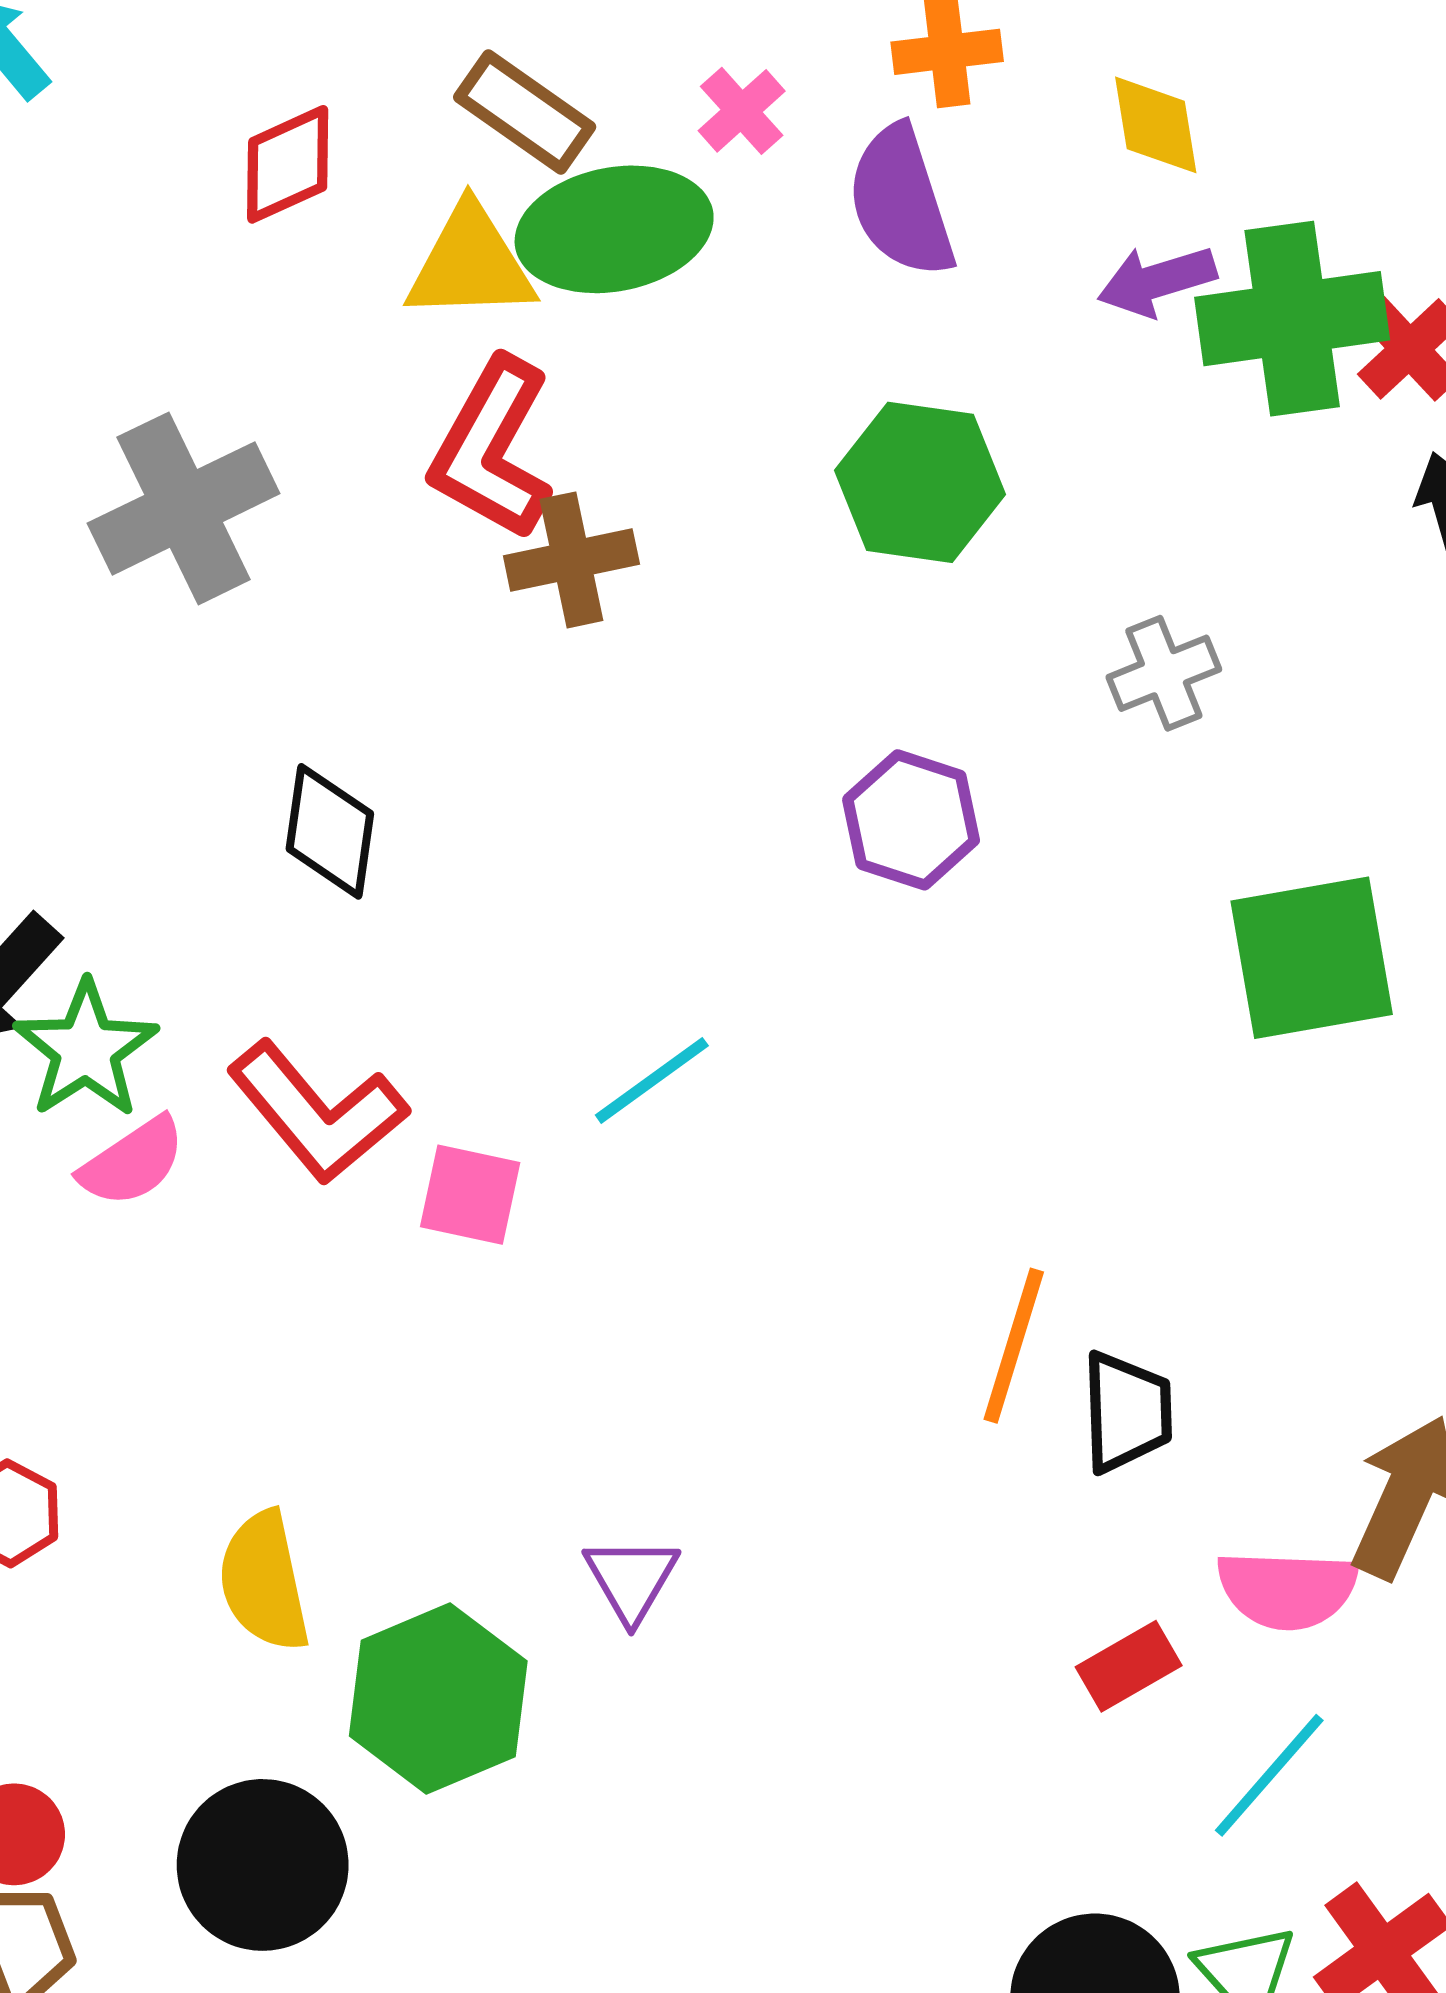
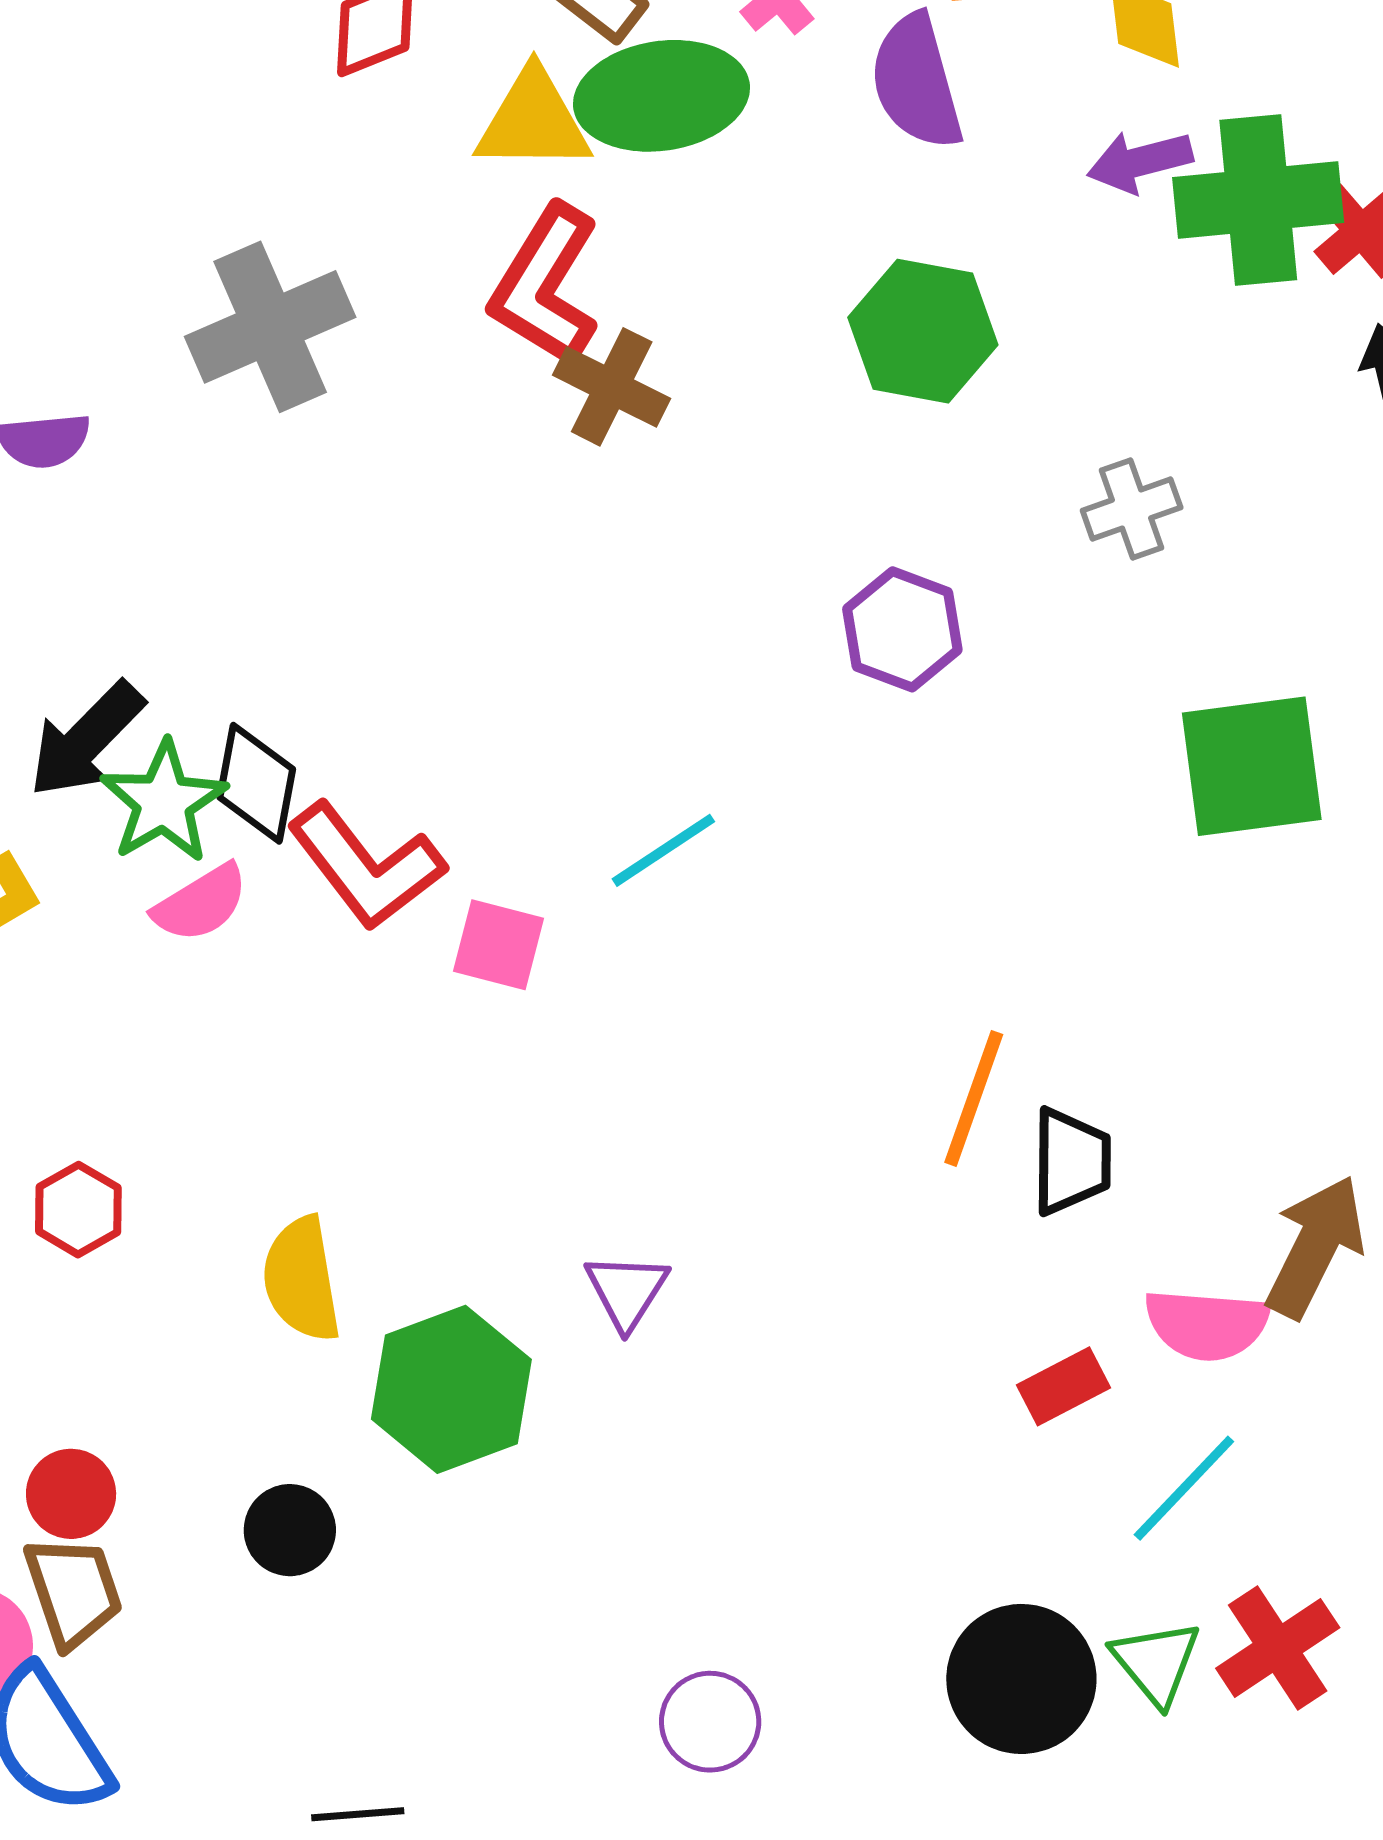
brown cross: (571, 560) -> (612, 387), turned 36
black diamond: (330, 831) -> (256, 783), moved
black circle: (263, 1865) -> (290, 1530), size x0.6

